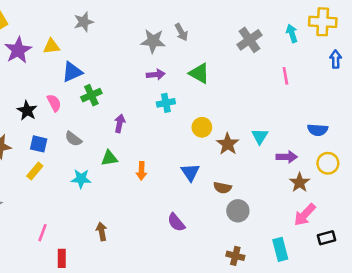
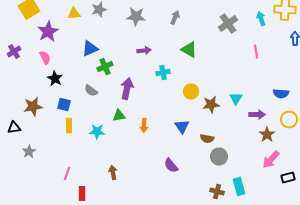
gray arrow: (181, 32) -> (175, 18), turned -128
gray star: (153, 41) -> (136, 16), moved
yellow triangle: (52, 46) -> (74, 14), moved
purple arrow: (156, 75) -> (144, 50), moved
pink semicircle: (54, 103) -> (45, 58), moved
purple arrow: (120, 123) -> (127, 88), size x1.5
gray semicircle: (73, 139) -> (91, 90), moved
brown star: (228, 144) -> (211, 104), turned 30
yellow rectangle: (35, 171) -> (69, 126), moved, turned -40
cyan rectangle: (280, 249) -> (239, 186), moved

